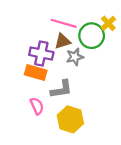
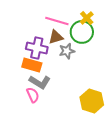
yellow cross: (108, 23) -> (87, 18), moved
gray L-shape: (61, 89) -> (40, 82), moved, turned 40
yellow hexagon: (70, 119) -> (92, 101), moved

